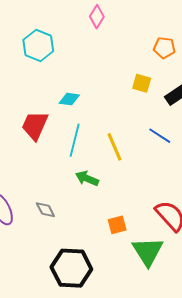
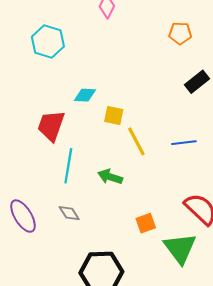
yellow square: (142, 83) -> (114, 115), moved
blue line: (160, 136) -> (184, 143), moved, turned -35
cyan line: (75, 140) -> (68, 166), moved

